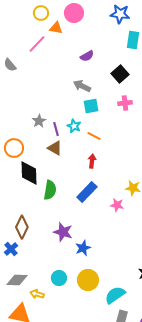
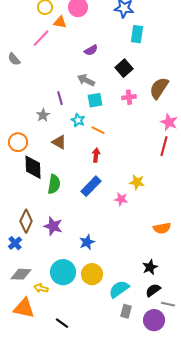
purple line: (56, 129) -> (60, 98), moved
purple star: (63, 232) -> (53, 226), moved
cyan circle: (59, 278) -> (63, 272), size x1.6

